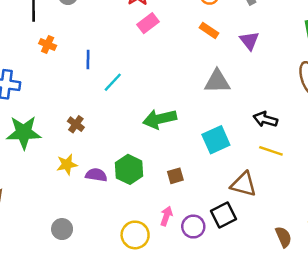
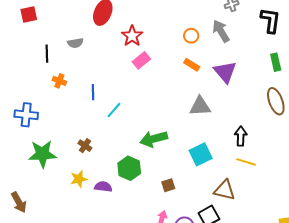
purple triangle: (249, 41) -> (225, 72), size x1.4
black arrow: (265, 119) -> (241, 136), turned 78
green hexagon: (129, 169) -> (129, 168), moved

